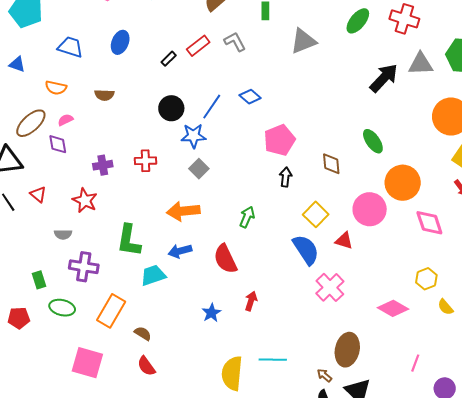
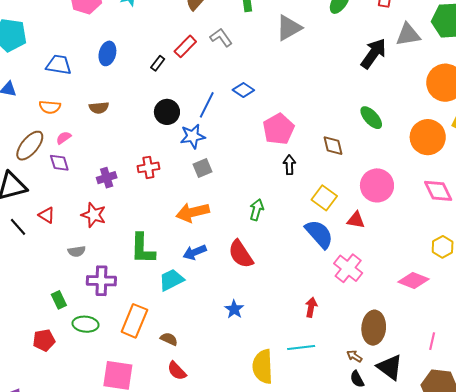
gray square: (199, 169) -> (202, 168), turned 30
orange circle: (403, 183) -> (428, 137), moved
red arrow: (251, 301) -> (311, 307), moved
pink line: (415, 363) -> (432, 341), moved

